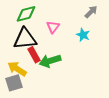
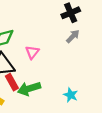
cyan star: (83, 35) -> (71, 95), moved

